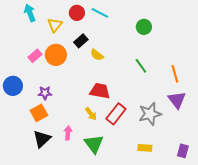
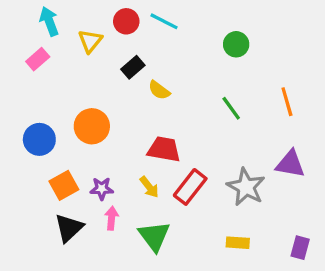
orange circle: (56, 55) -> (92, 126), moved
pink rectangle: (35, 56) -> (38, 59), moved
orange line: (175, 74) -> (287, 102), moved
blue circle: (13, 86) -> (39, 139), moved
purple star: (45, 93) -> (102, 189), moved
purple triangle: (177, 100) -> (290, 164), turned -42
gray star: (150, 114) -> (246, 187), turned -30

